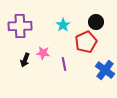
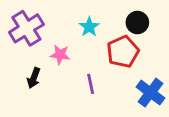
purple cross: (20, 26) -> (26, 28), turned -30
pink star: (43, 53) -> (60, 55), moved

